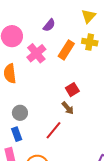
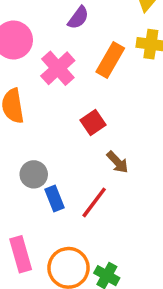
red square: (72, 90) -> (93, 123), moved
blue rectangle: (17, 134) -> (55, 198), moved

